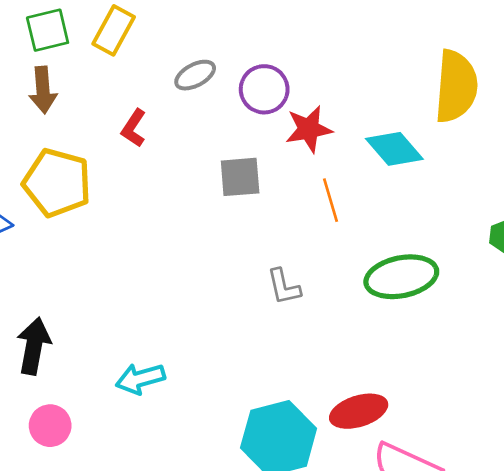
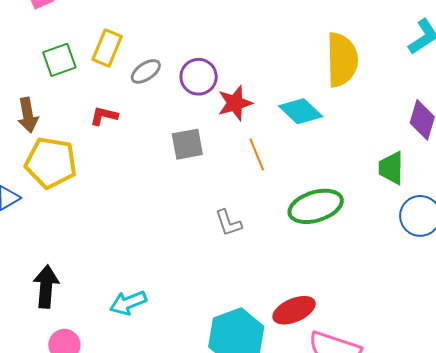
green square: (48, 30) -> (59, 60), moved
yellow rectangle: (114, 30) -> (107, 48), moved
brown arrow: (43, 90) -> (28, 115), moved
red L-shape: (134, 128) -> (104, 116), turned 76

